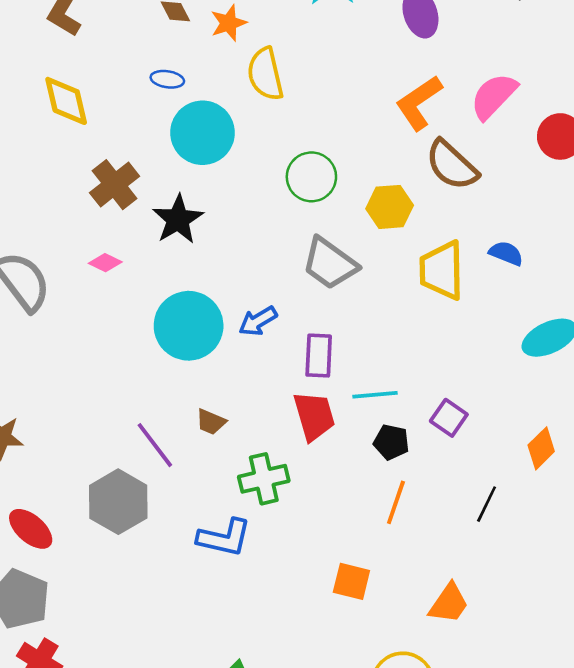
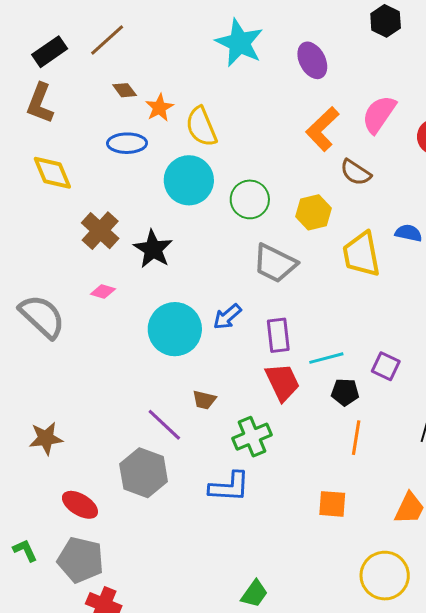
orange star: (229, 23) -> (159, 108), moved
blue ellipse: (167, 79) -> (127, 143), size x1.5
cyan circle: (202, 133) -> (189, 180), moved
brown semicircle: (452, 165) -> (356, 172), size x0.7

